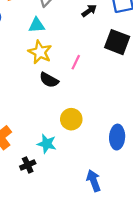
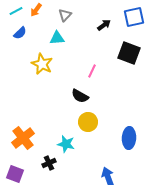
yellow star: (40, 52) -> (42, 64), moved
black semicircle: (49, 80) -> (80, 96), moved

